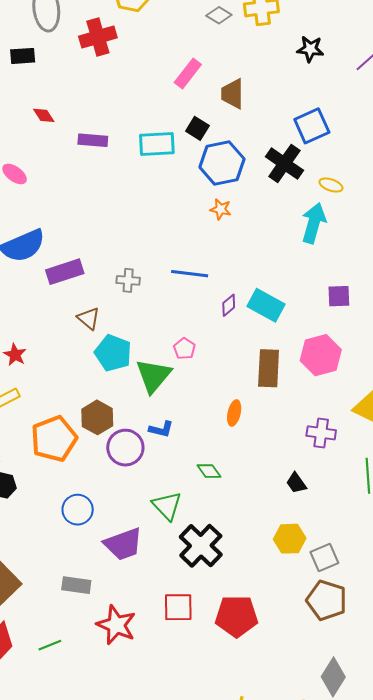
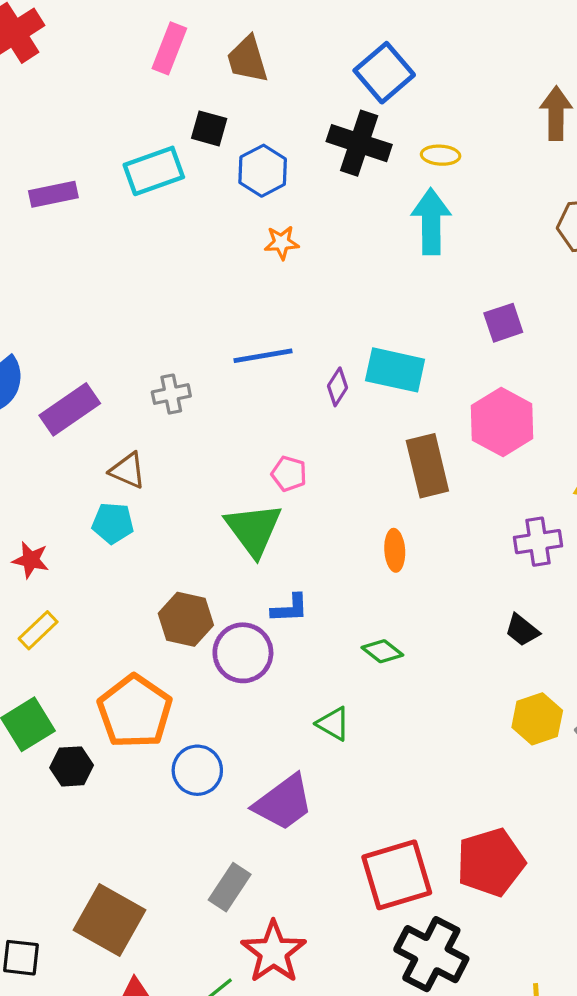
blue hexagon: (222, 163) -> (263, 171), size x0.7
cyan pentagon: (113, 353) -> (113, 523), moved, size x0.7
orange pentagon: (54, 439) -> (135, 711), moved
green triangle: (167, 506) -> (333, 724), size x0.7
black cross: (201, 546) -> (431, 954), moved
gray rectangle: (76, 585) -> (230, 887), turned -48
red square: (178, 607) -> (397, 875), size x1.4
red star: (116, 625) -> (274, 952), moved, turned 30

